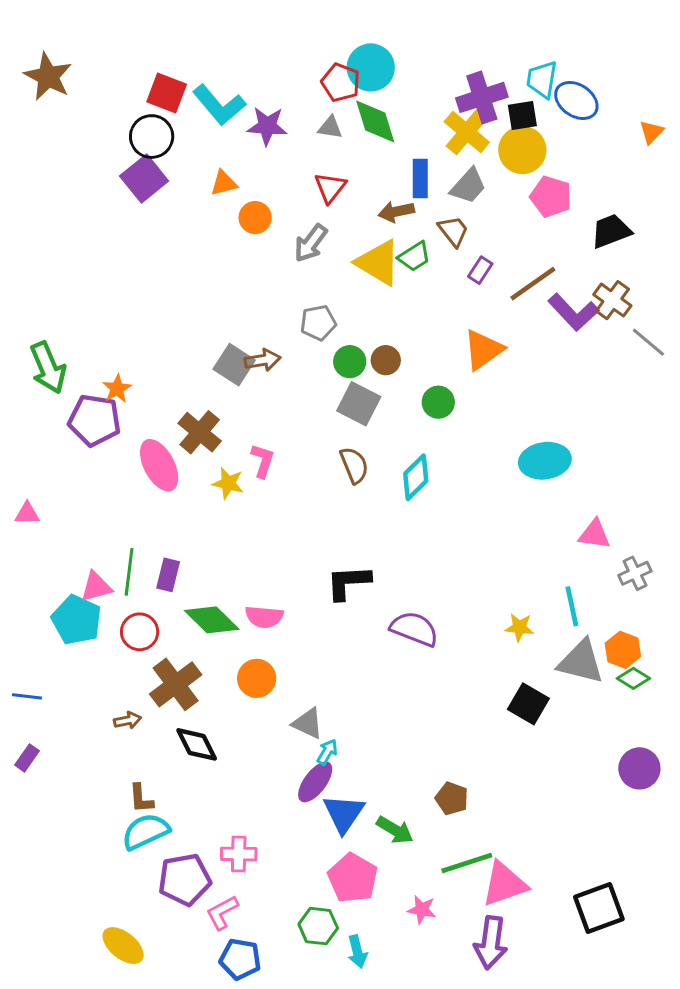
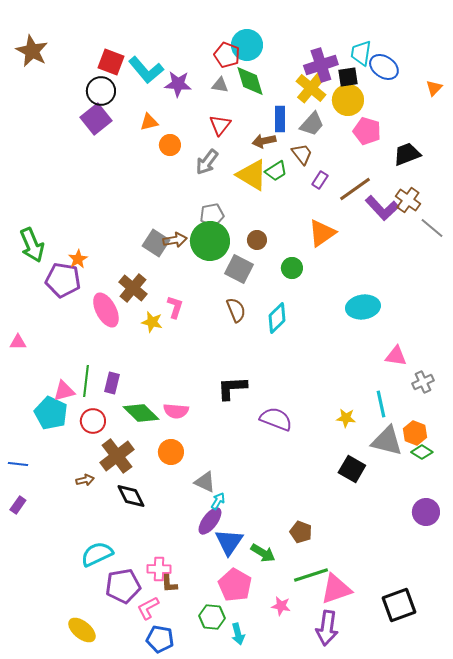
green circle: (350, 362) -> (210, 241), moved, size x1.8
brown L-shape: (141, 798) -> (169, 583), moved

